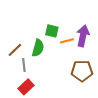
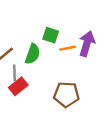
brown pentagon: (82, 71) -> (66, 94), moved
red rectangle: (26, 87) -> (18, 86), moved

